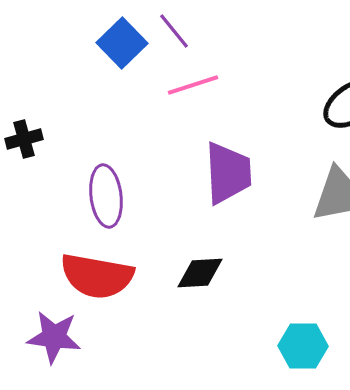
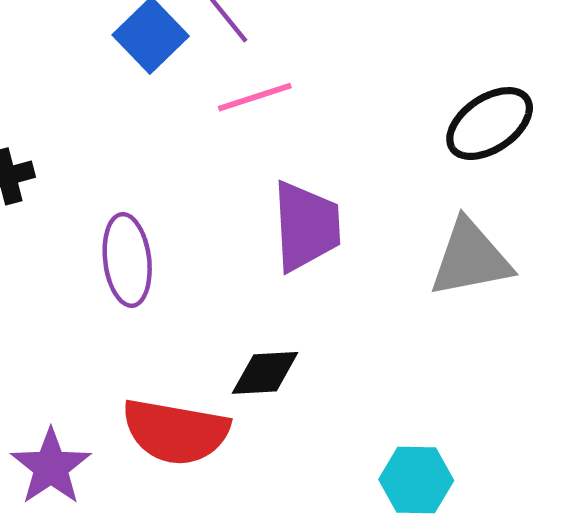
red semicircle: (97, 276) -> (176, 432), moved
purple star: (54, 337) -> (51, 467), turned 30

